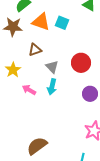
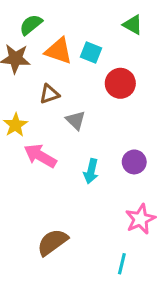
red circle: (81, 63) -> (120, 83), moved
cyan arrow: (52, 87) -> (91, 171), moved
pink arrow: (29, 90) -> (40, 156), size x1.5

